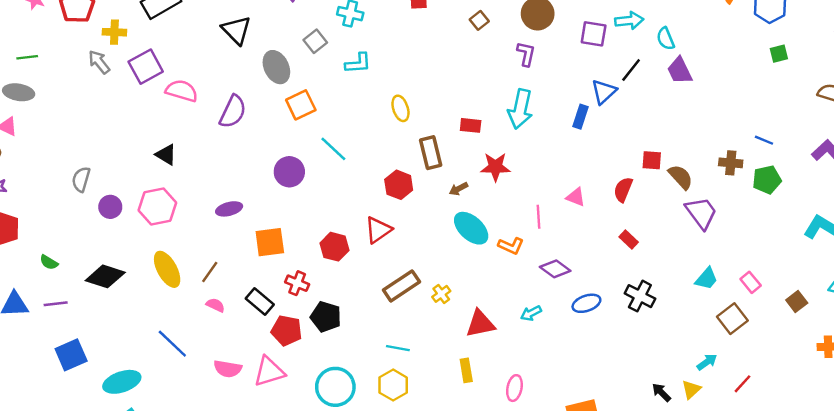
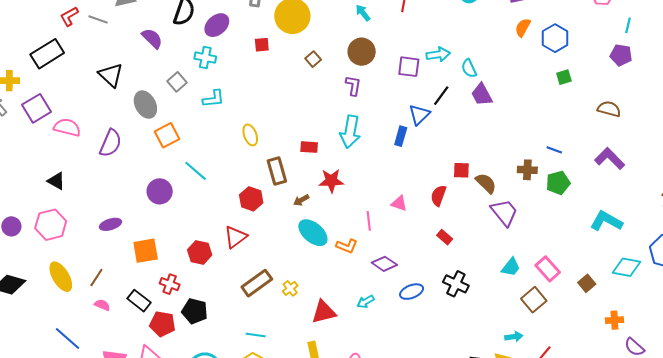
pink rectangle: (751, 282) -> (548, 269), size x1.4
cyan arrow: (707, 362) -> (514, 337), turned 30

